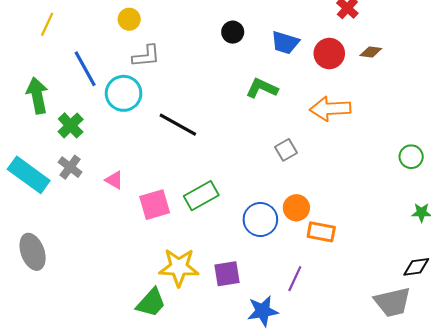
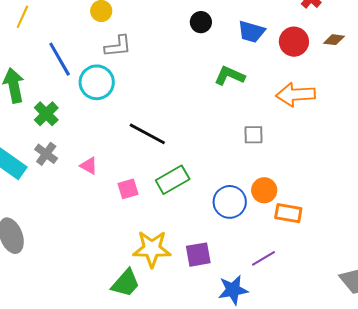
black line: (178, 125) -> (147, 134), moved
gray square: (286, 150) -> (253, 135), turned 30
pink square: (155, 205) -> (128, 189), size x0.7
purple line: (295, 279) -> (264, 258), turned 35

